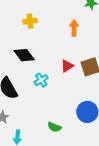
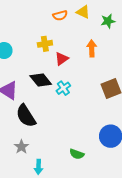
red triangle: (67, 66) -> (62, 59), moved
cyan cross: (41, 80) -> (63, 88), moved

